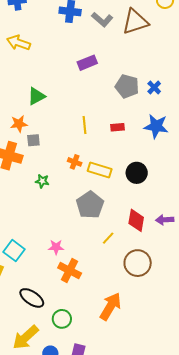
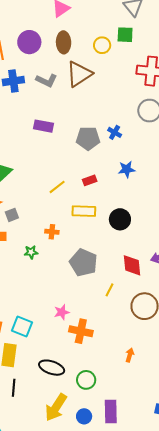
purple rectangle: (87, 63) -> (43, 126), turned 48
yellow line: (84, 125) -> (57, 187), turned 72
blue star: (156, 126) -> (127, 169), size x0.7
orange cross: (75, 162) -> (52, 232), moved
yellow rectangle: (100, 170) -> (84, 211), moved
orange arrow: (110, 306) -> (130, 355), size x0.5

